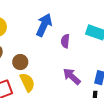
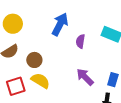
yellow semicircle: (27, 82) -> (40, 81), turned -36

